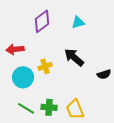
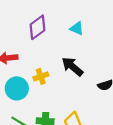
cyan triangle: (78, 22) -> (77, 28), turned 40

